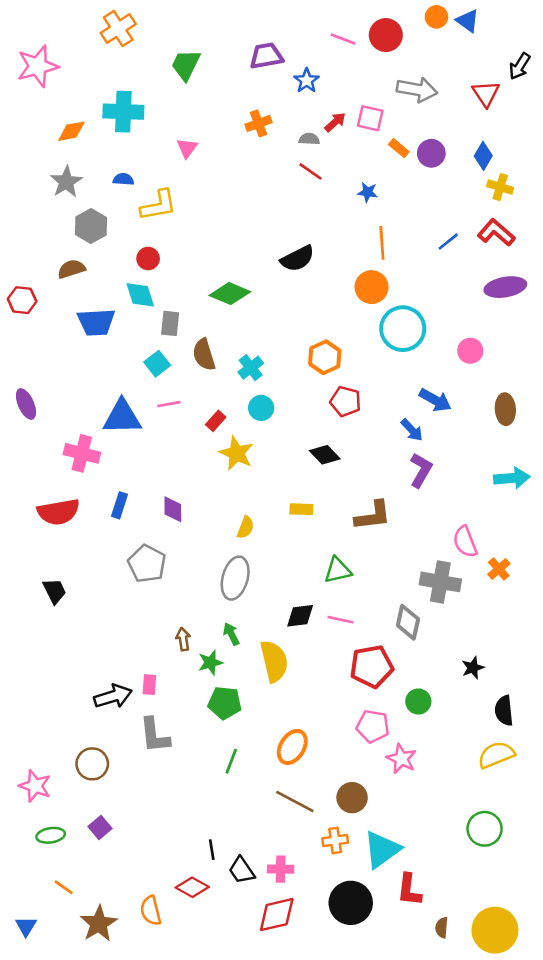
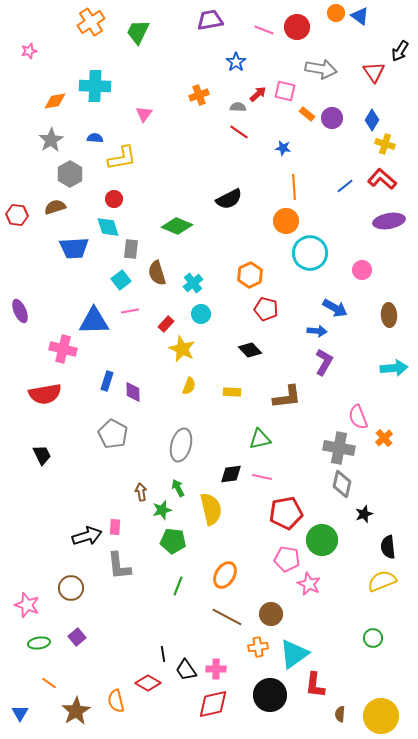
purple trapezoid: (266, 56) -> (210, 20), moved
green trapezoid: (186, 65) -> (138, 32), moved
pink star: (38, 66) -> (29, 51), size x0.5
red hexagon: (22, 300) -> (17, 215), moved
blue arrow: (412, 430) -> (317, 331), turned -42
blue rectangle: (120, 505) -> (107, 381), moved
yellow semicircle: (246, 527) -> (189, 386), moved
gray diamond: (408, 622) -> (342, 484), moved
green circle: (418, 701) -> (322, 540), size x1.6
green circle: (485, 829) -> (373, 638), size x0.7

